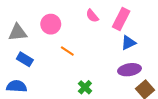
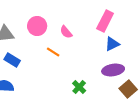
pink semicircle: (92, 16) -> (66, 32), moved
green cross: (85, 87) -> (79, 87), moved

